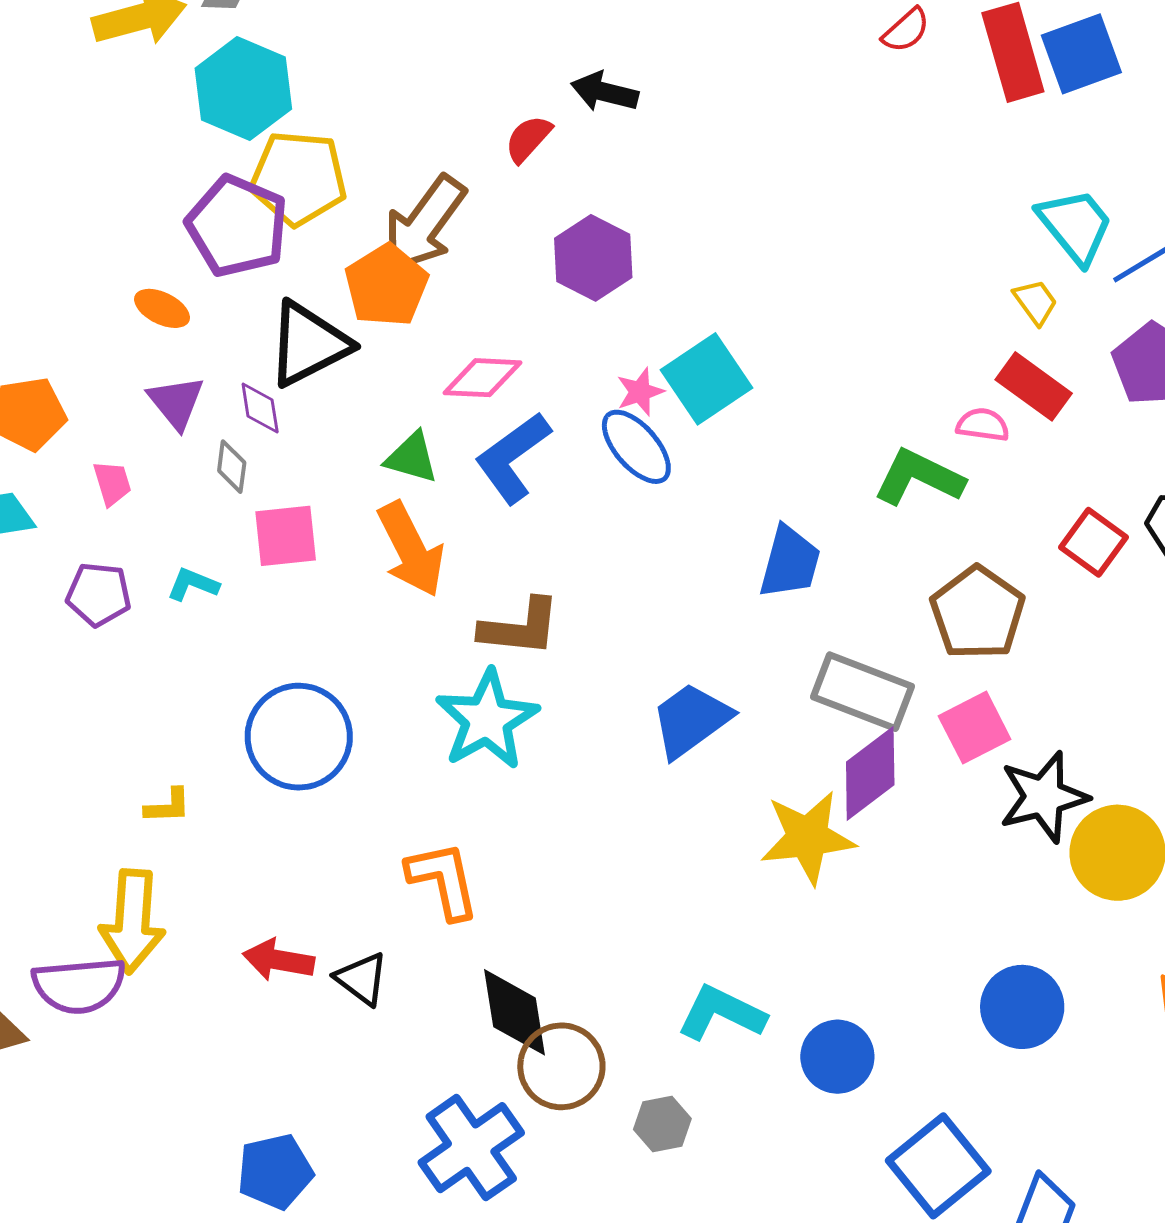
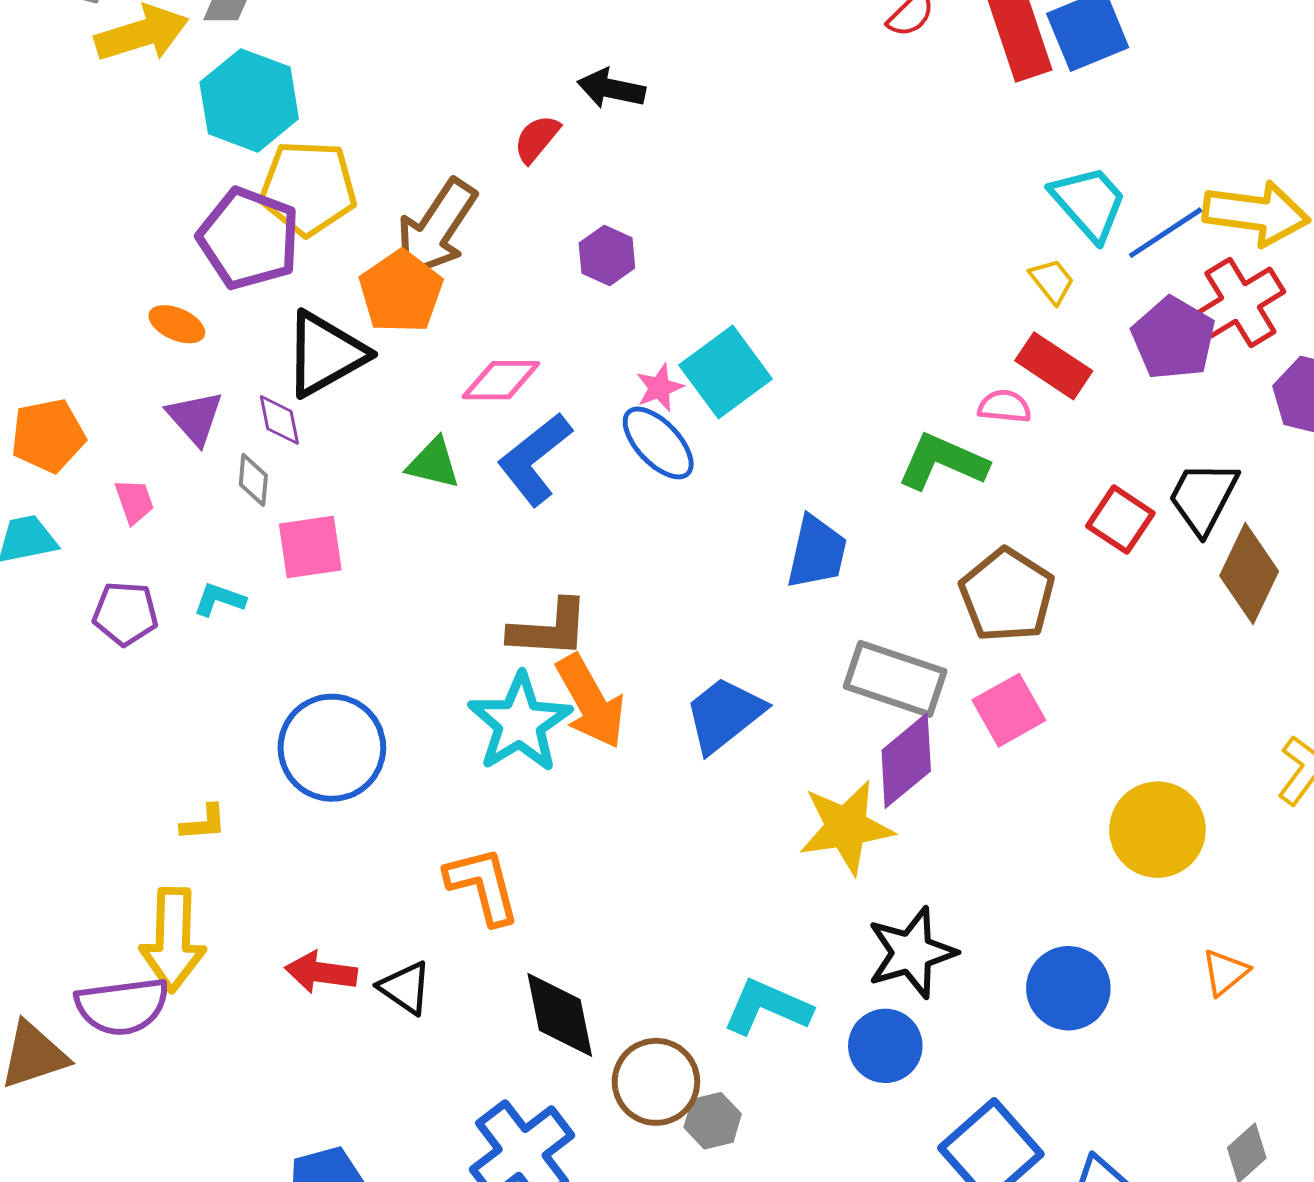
purple hexagon: (593, 258) -> (607, 256), size x0.7
orange arrow: (411, 549) -> (590, 701), moved
black star: (1044, 797) -> (912, 953), moved
brown circle: (561, 1066) -> (656, 1082), moved

